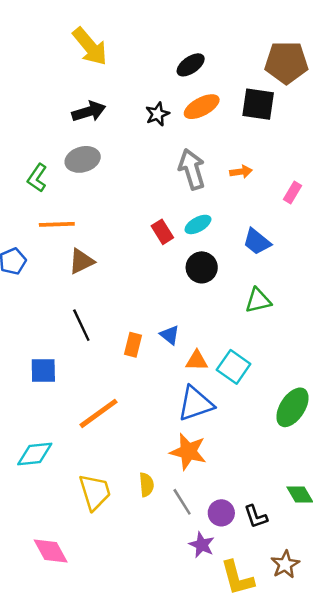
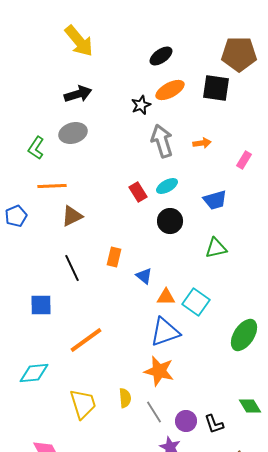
black star: (157, 114) -> (141, 105), moved
blue trapezoid: (257, 242) -> (215, 200), turned -55
orange rectangle: (133, 345) -> (114, 257), moved

